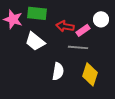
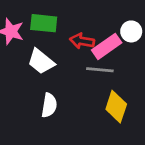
pink rectangle: (83, 30) -> (107, 46), size x1.5
white semicircle: (58, 71) -> (49, 105), moved

